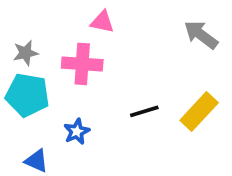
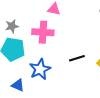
blue star: (77, 132) -> (40, 69), size x1.5

